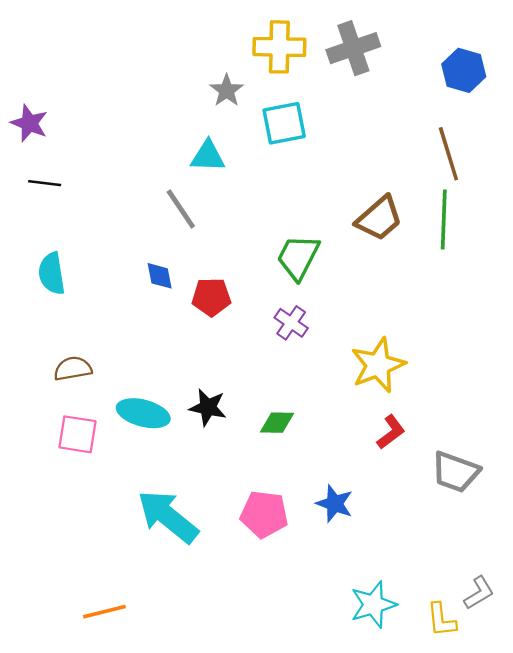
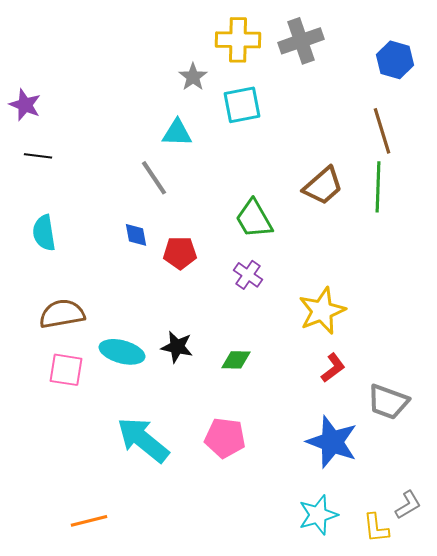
green trapezoid: (298, 257) -> (254, 219), turned -57
brown semicircle: (73, 369) -> (62, 314), size x1.4
blue star: (335, 504) -> (332, 442), moved, size x1.6

